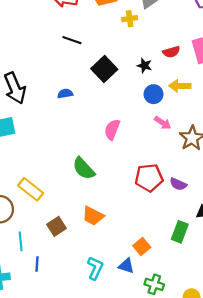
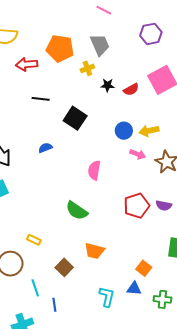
black star: (144, 66) -> (108, 85), moved
yellow arrow: (180, 86) -> (149, 131), moved
yellow rectangle: (31, 189) -> (34, 240), size x0.6

